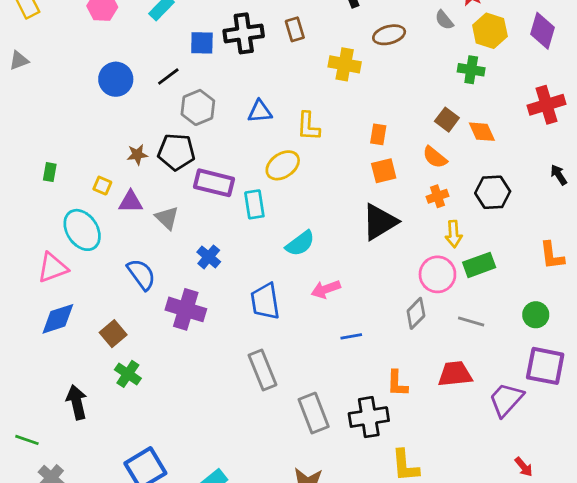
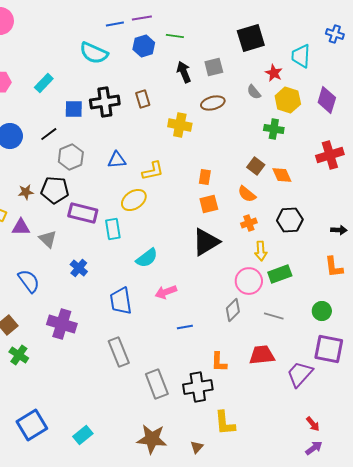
yellow L-shape: (308, 126) -> (153, 171), turned -105
black arrow: (559, 175) -> (339, 230), moved, turned 126
purple cross: (186, 309) -> (62, 324), moved

